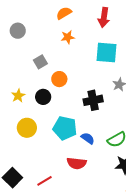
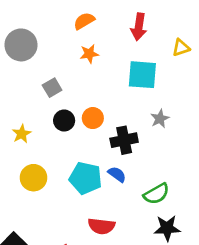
gray circle: (18, 31) -> (21, 45), size x1.5
orange circle: (59, 79) -> (93, 118), moved
black circle: (43, 97) -> (64, 121), moved
blue semicircle: (88, 138) -> (117, 174), moved

